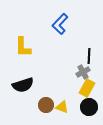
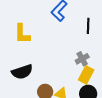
black line: (89, 56) -> (88, 26), moved

